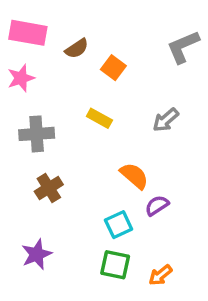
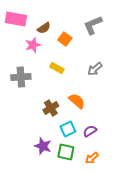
gray L-shape: (183, 47) -> (93, 25), moved
pink star: (21, 78) -> (33, 45), moved
brown cross: (49, 188) -> (51, 108), moved
purple semicircle: (157, 205) -> (90, 131), moved
purple star: (37, 254) -> (43, 146), moved, turned -30

